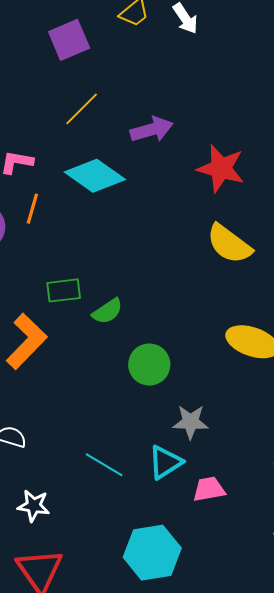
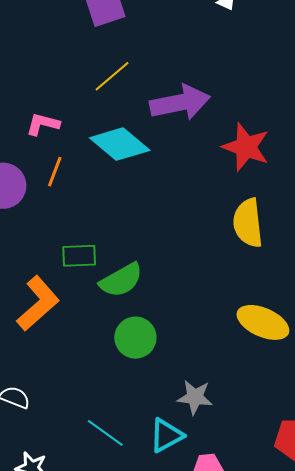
purple arrow: (152, 129) -> (180, 103), size x1.4
yellow semicircle: (229, 244) -> (248, 223), turned 42
green semicircle: (107, 311) -> (121, 280), size x1.4
green circle: (149, 365) -> (135, 338), moved

